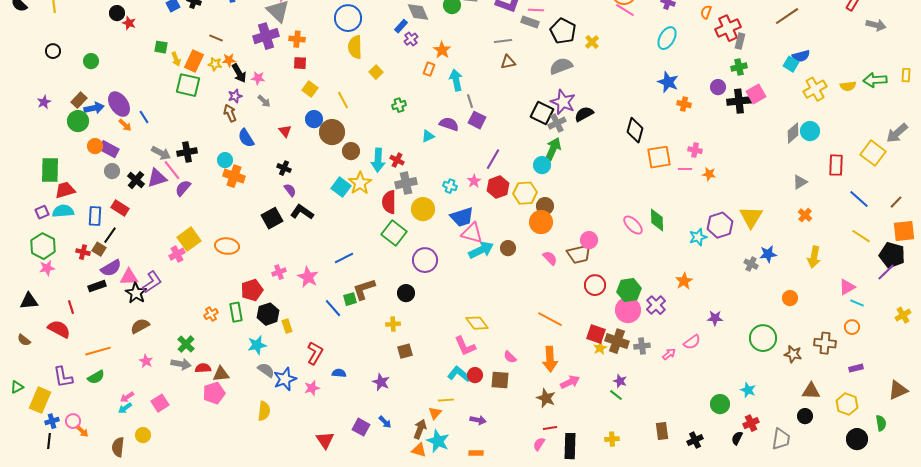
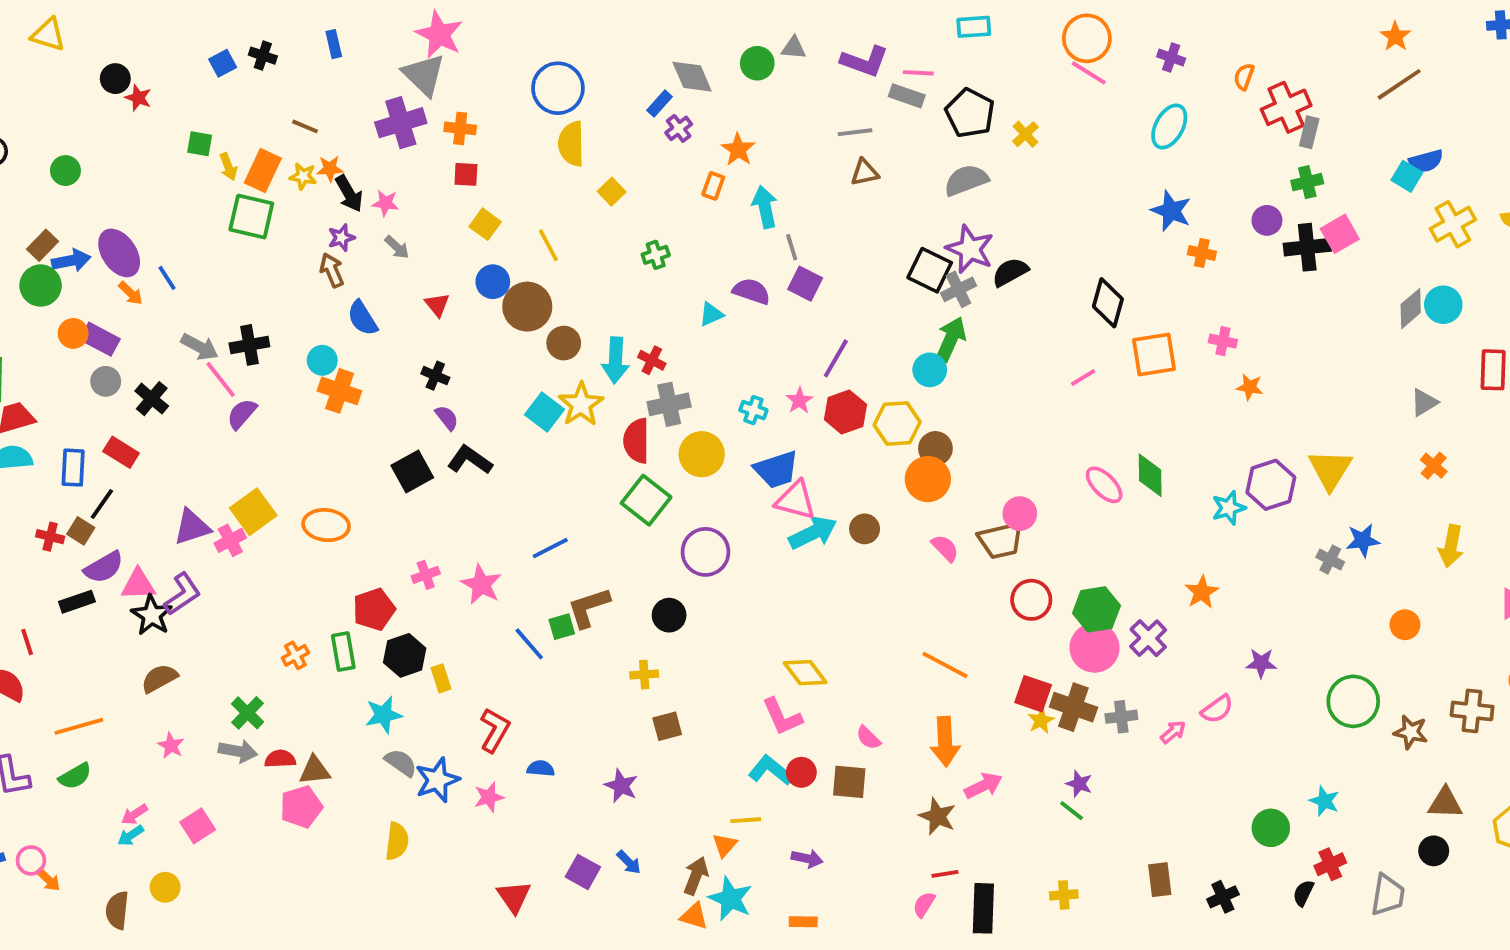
pink line: (685, 169) -> (1083, 378), moved, turned -32
purple triangle: (157, 178) -> (192, 527), moved

